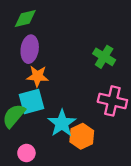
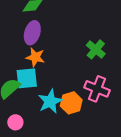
orange hexagon: (82, 136) -> (71, 103), moved

